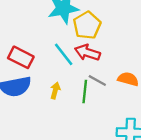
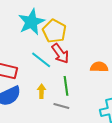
red arrow: (87, 53) -> (60, 53), turned -130
gray line: (97, 80) -> (61, 106), moved

